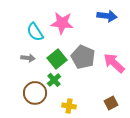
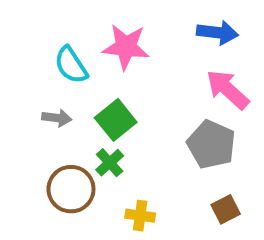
gray pentagon: (83, 57) -> (211, 144), moved
pink arrow: (114, 63) -> (228, 89), moved

